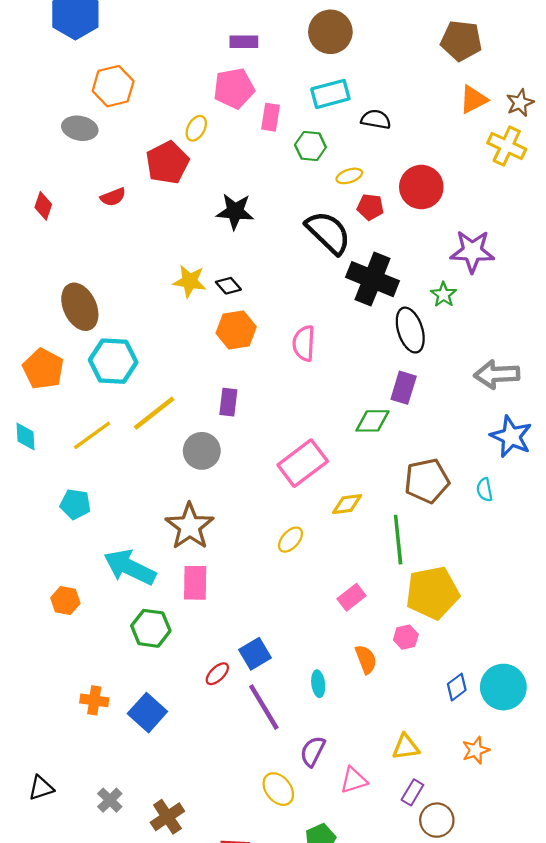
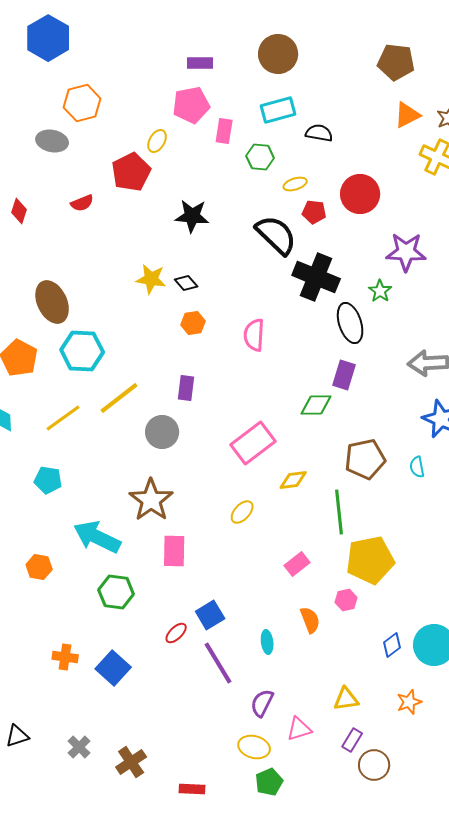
orange hexagon: (236, 330) -> (193, 323), size x0.7
pink rectangle: (195, 583) -> (174, 551), moved
yellow ellipse: (278, 789) -> (254, 747), moved, turned -36

